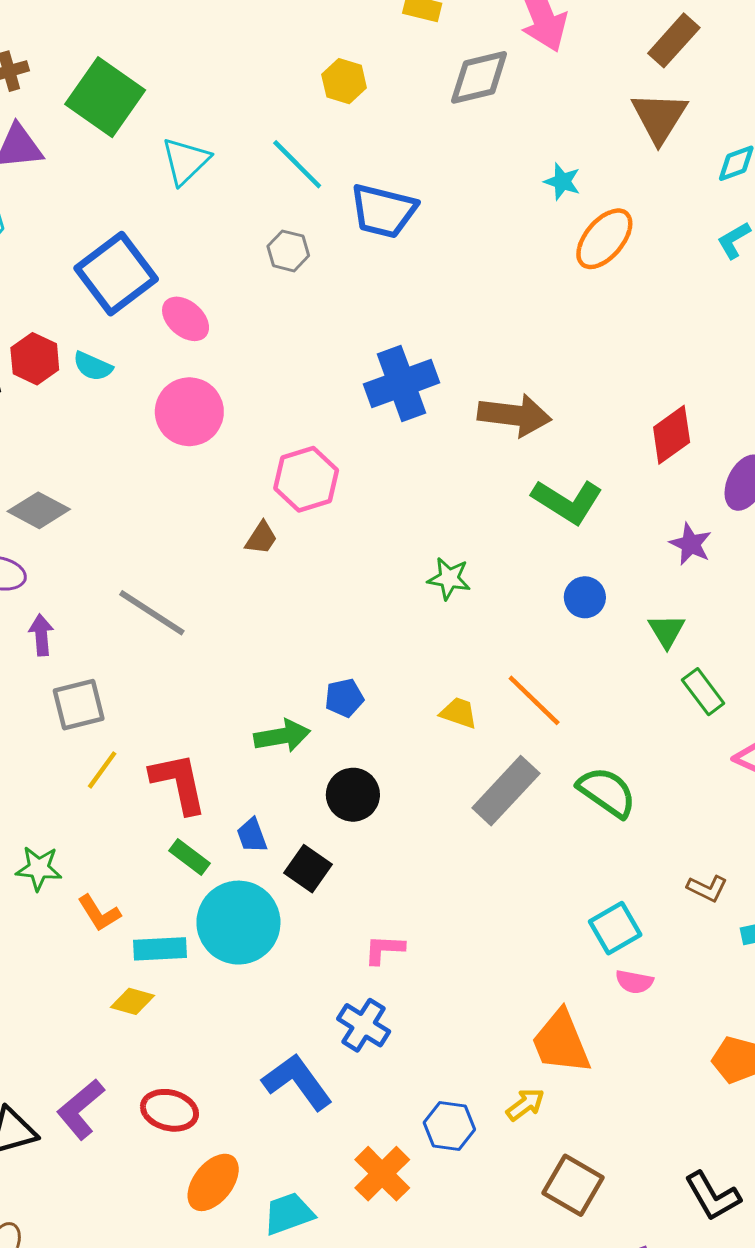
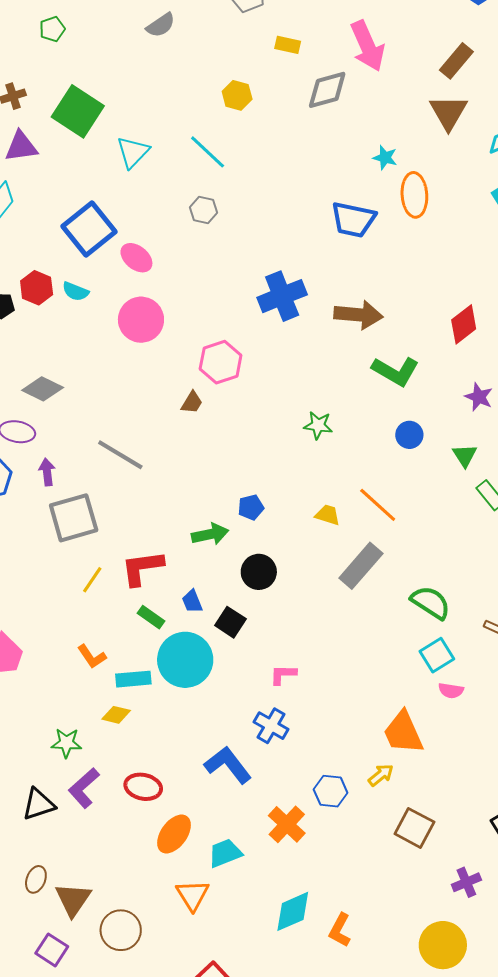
blue trapezoid: (383, 211) -> (353, 220), moved
orange ellipse: (604, 239) -> (414, 195), turned -42
gray square: (79, 705) -> (74, 518), size x1.4
yellow line: (102, 770) -> (92, 580), moved
red L-shape: (179, 783) -> (142, 568), turned -84
green semicircle: (607, 792) -> (431, 603), moved
green star: (39, 868) -> (66, 743), moved

